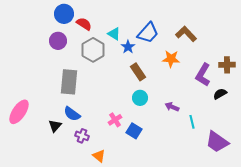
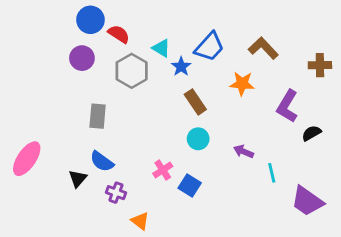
brown cross: (227, 65) -> (320, 65), moved
gray rectangle: (69, 82) -> (98, 116), size x0.7

